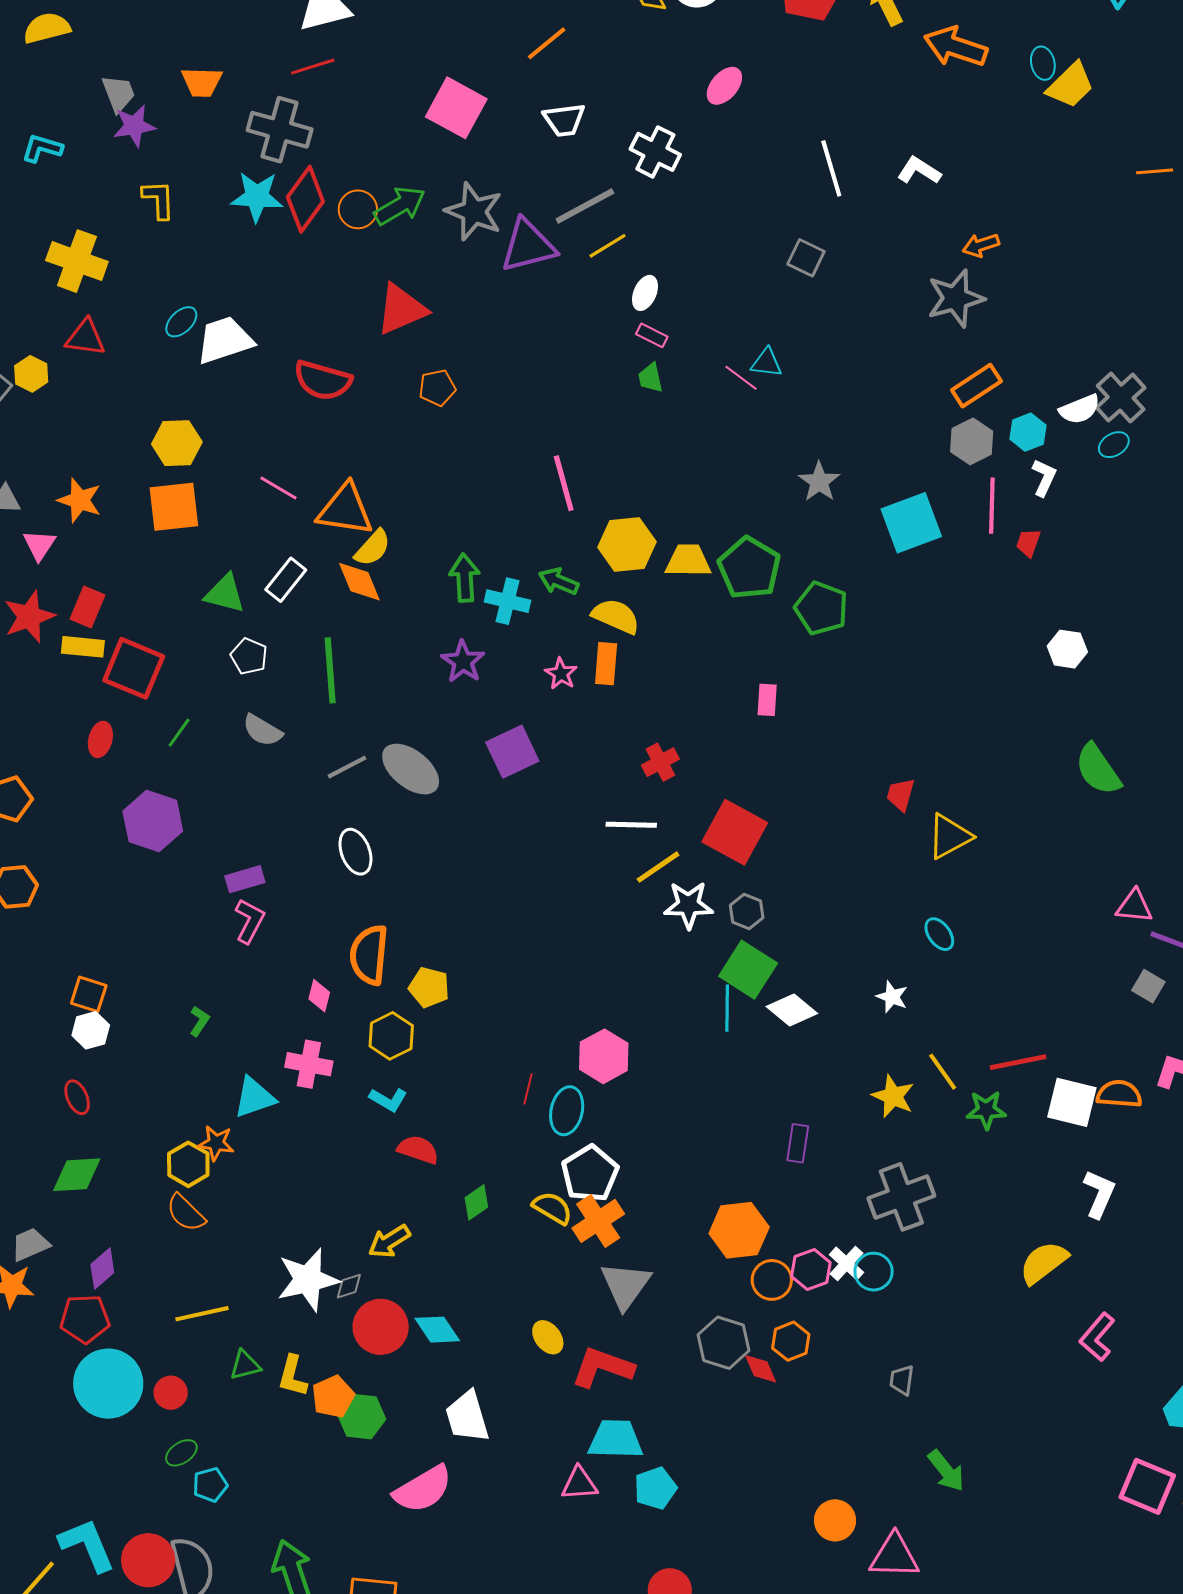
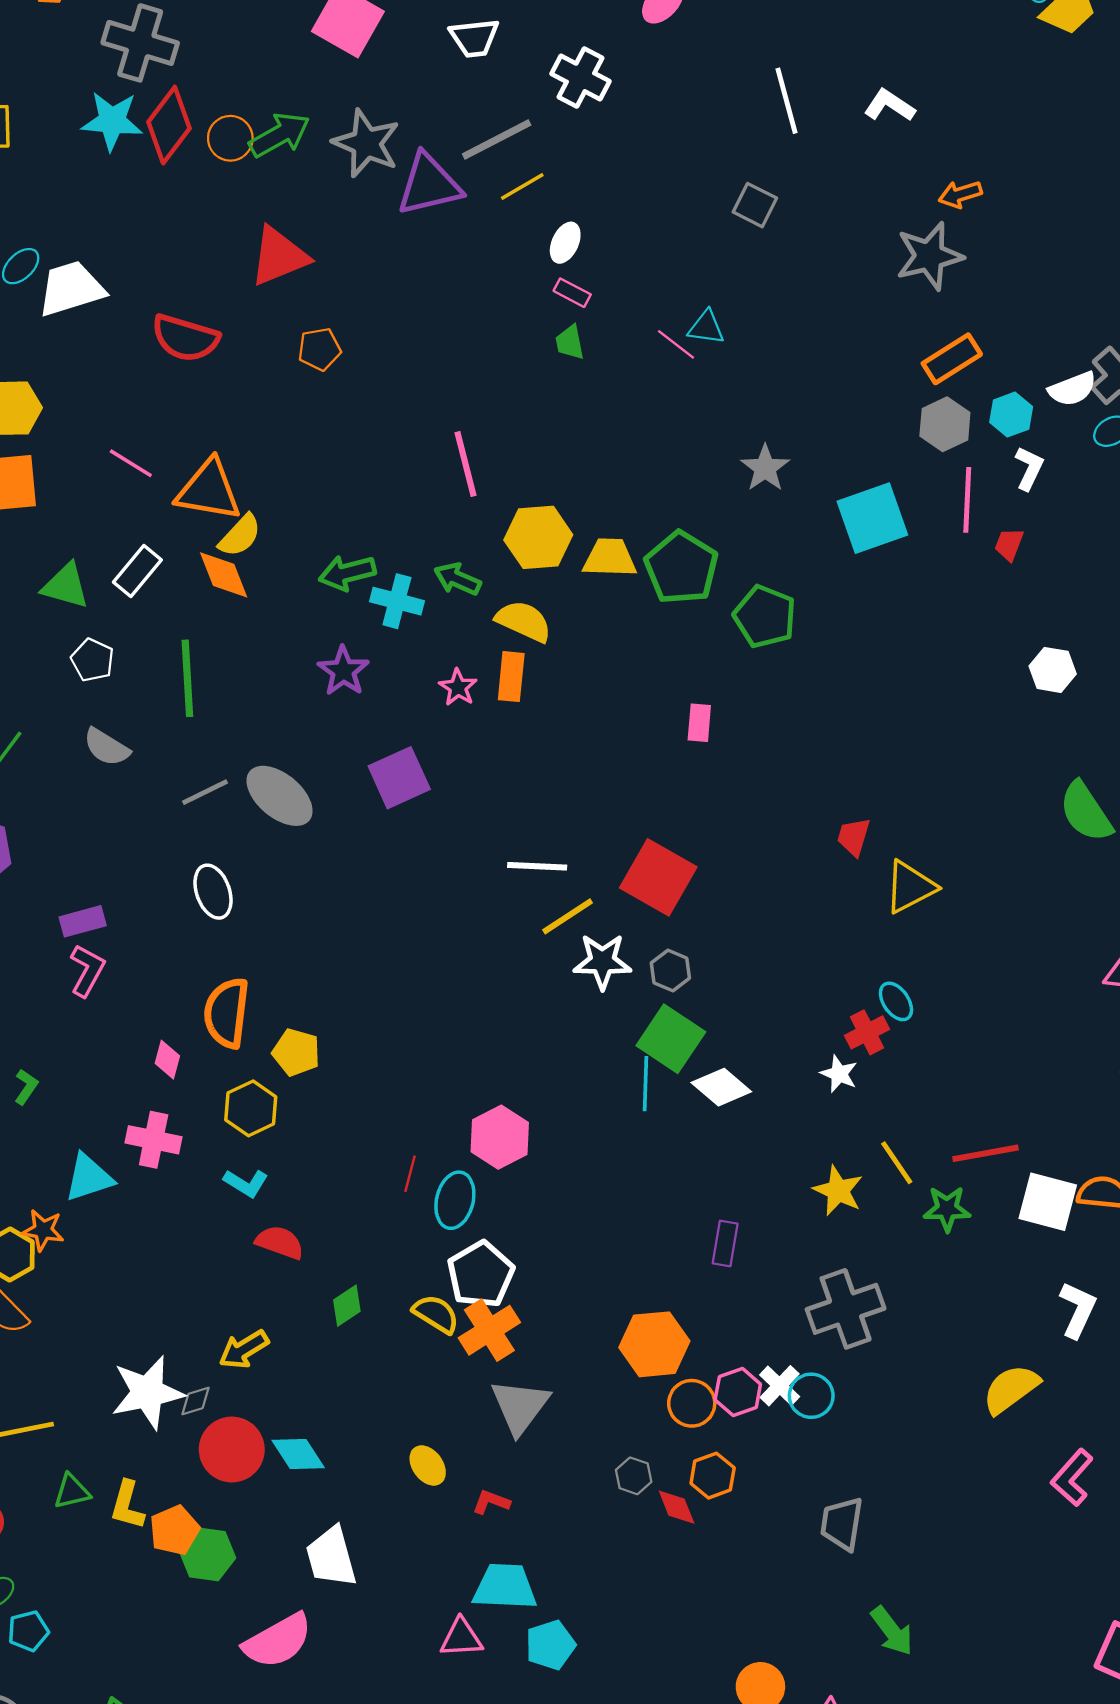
green arrow: (465, 578) -> (347, 573), turned -102
red cross: (660, 762) -> (867, 1032), moved
gray hexagon: (724, 1343) -> (634, 1476), size x0.6
red L-shape: (602, 1367) -> (491, 1502), size x0.5
gray trapezoid: (902, 1380) -> (842, 1524), size x1.5

